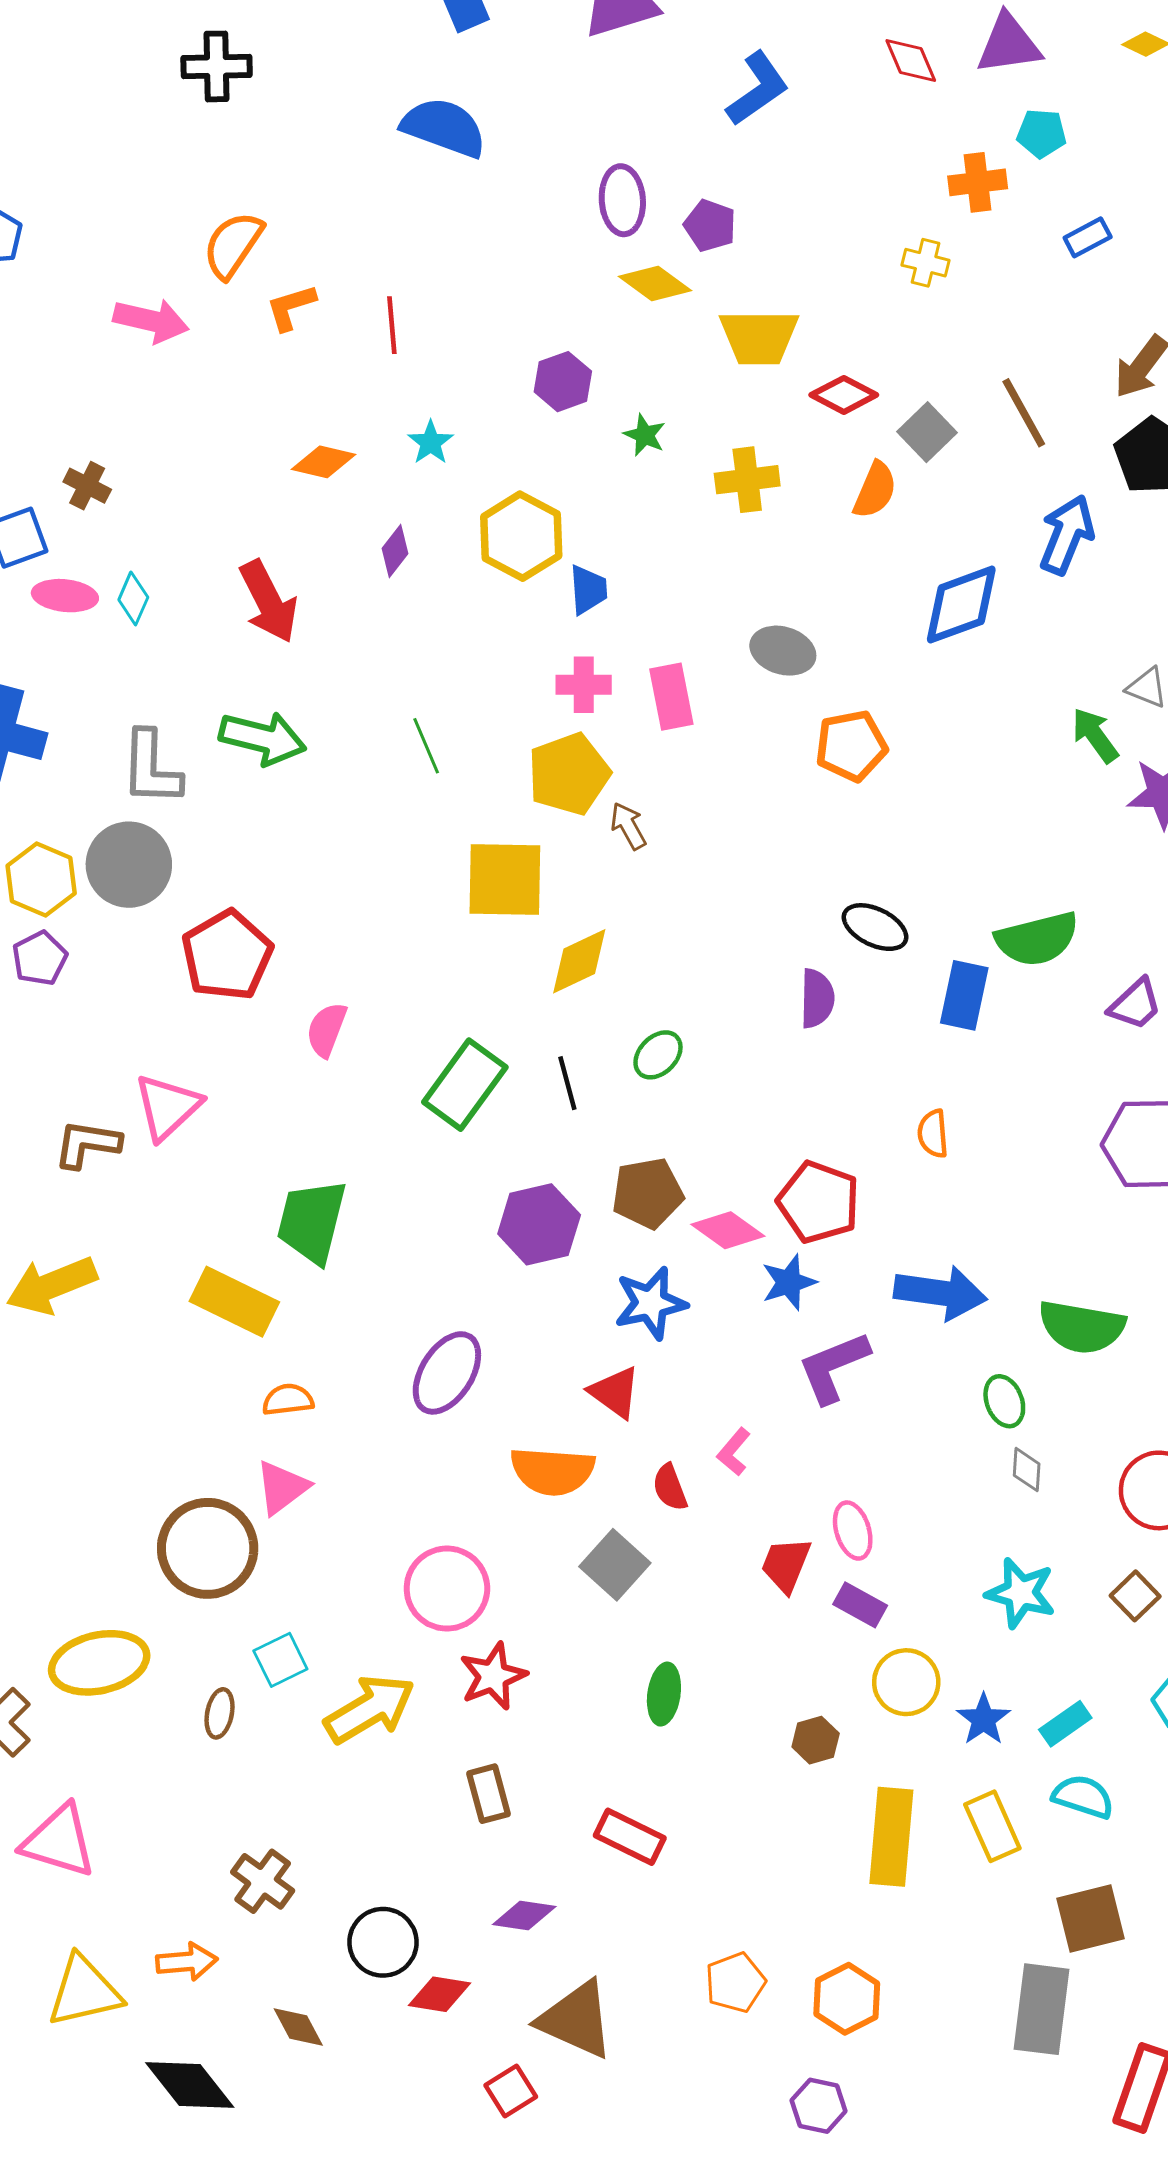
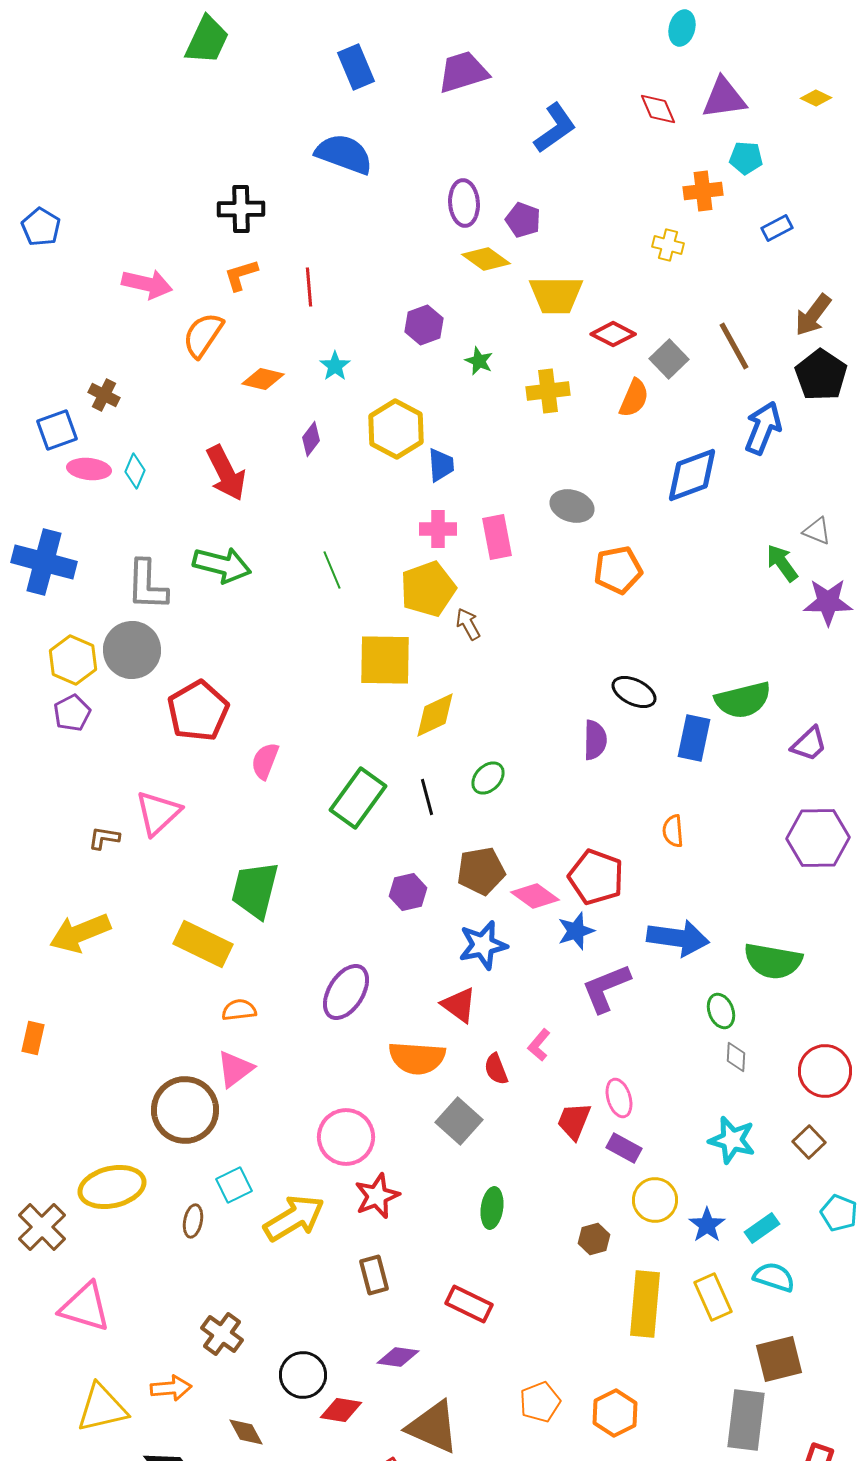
black cross: (217, 66) -> (241, 209), moved
orange semicircle: (233, 245) -> (203, 335), moved
brown L-shape: (87, 1144) -> (104, 838), size x0.7
purple hexagon: (539, 1224) -> (408, 892), size x0.7

